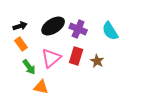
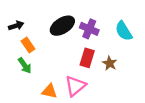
black arrow: (20, 26) -> (16, 26), moved
pink triangle: (51, 58) -> (75, 86), moved
green arrow: (29, 67) -> (25, 65), moved

